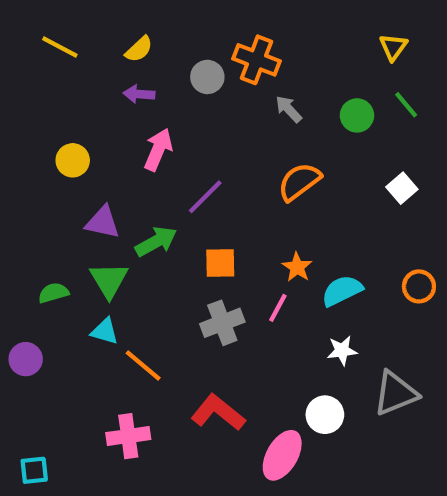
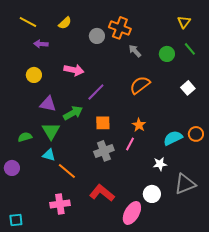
purple arrow: (139, 94) -> (41, 44), moved
pink arrow: (158, 150) -> (74, 70), turned 78
cyan semicircle: (342, 291) -> (173, 138), moved

